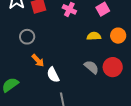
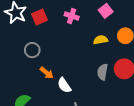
gray semicircle: (91, 67) -> (102, 72), turned -112

